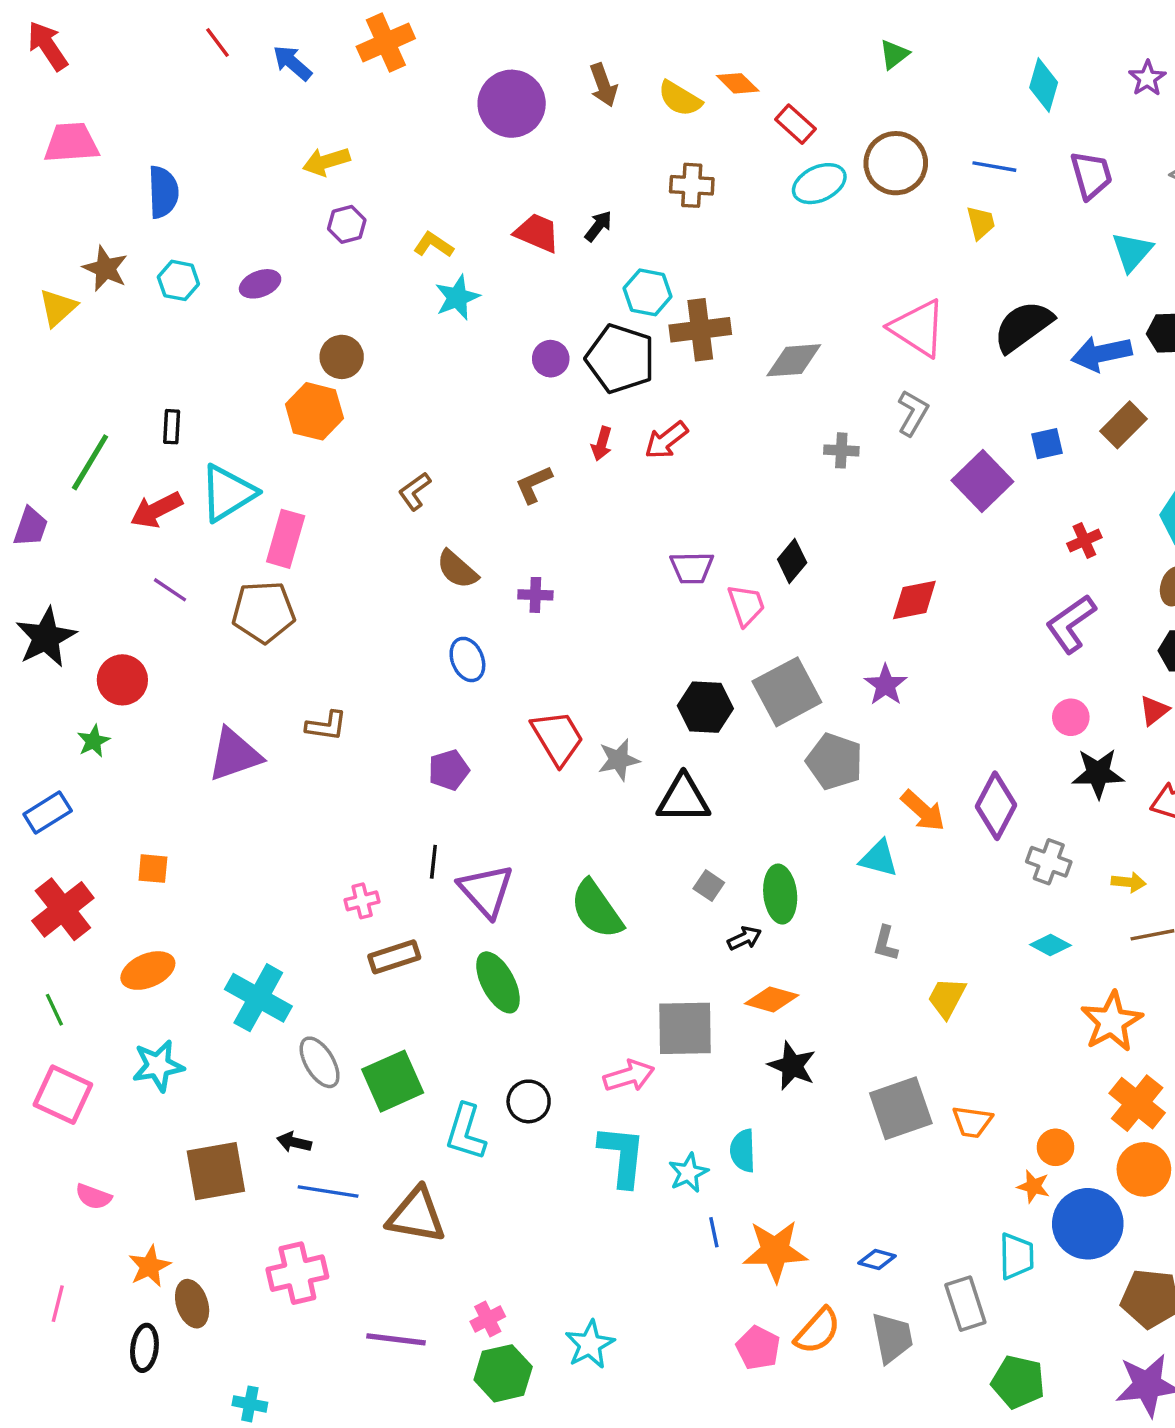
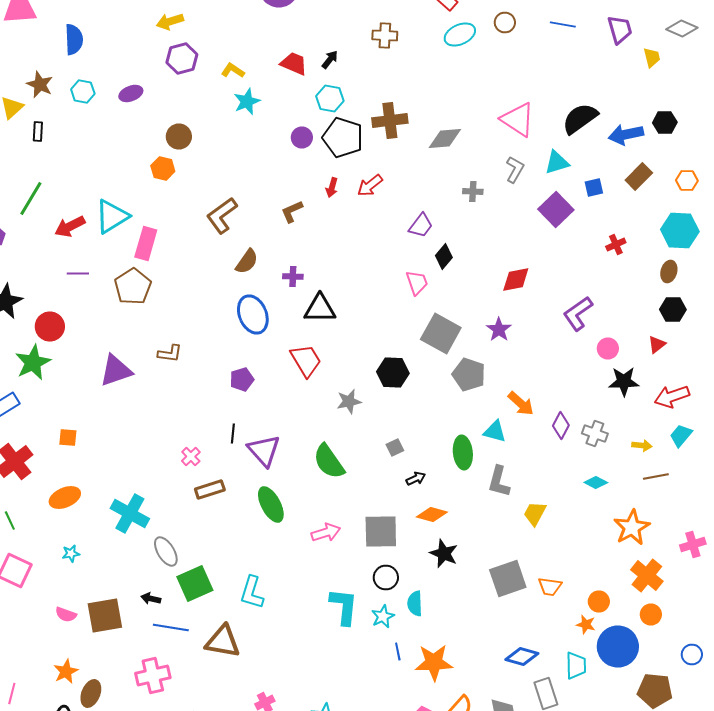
brown circle: (896, 163) -> (505, 22), size x0.6
yellow trapezoid: (981, 223) -> (652, 58), moved
purple hexagon: (347, 224) -> (182, 58), size x1.4
cyan triangle: (1132, 252) -> (557, 162), moved, turned 32
cyan hexagon: (648, 292) -> (330, 98), moved
orange hexagon: (314, 411) -> (163, 168), size x0.7
black rectangle: (172, 427) -> (38, 132), moved
brown L-shape: (415, 491) -> (222, 216), size x1.6
purple trapezoid: (692, 568) -> (421, 226), moved, turned -52
brown semicircle: (457, 569) -> (247, 262), turned -96
purple line: (170, 590) -> (78, 274), turned -35
brown pentagon: (263, 612) -> (133, 286), turned -30
purple L-shape: (1071, 624) -> (578, 314), moved
blue ellipse: (467, 659) -> (253, 314), size x1.5
gray square: (787, 692) -> (441, 334), turned -33
black hexagon: (705, 707) -> (393, 372), moved
green star: (93, 741) -> (33, 362), size x1.8
gray star: (619, 760) -> (349, 402), moved
black triangle: (683, 799) -> (320, 308), moved
purple diamond: (996, 806) -> (561, 426), moved, size x0.7
gray square: (709, 886) -> (395, 448), turned 30
green ellipse: (780, 894) -> (463, 452), moved
pink cross: (362, 901) -> (191, 456), turned -30
gray L-shape: (886, 943) -> (499, 482), size x1.5
cyan star: (158, 1066) -> (71, 554), size x0.6
pink arrow: (629, 1076) -> (326, 532), moved
green square: (393, 1081) -> (195, 584), moved
black circle: (529, 1101) -> (386, 578), moved
orange circle: (1144, 1169) -> (651, 614), size x0.7
pink semicircle: (93, 1197) -> (66, 614), moved
blue diamond: (877, 1259) -> (522, 656), moved, size x1.5
brown ellipse: (192, 1304) -> (91, 694), turned 40

